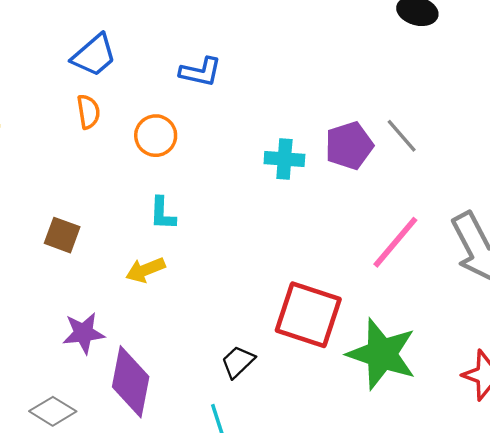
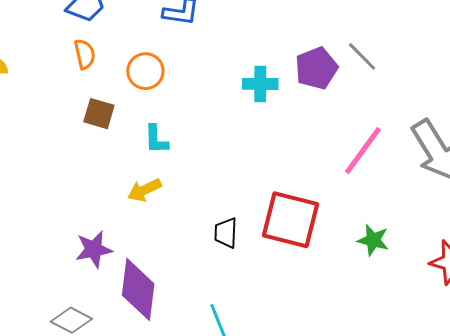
brown square: (62, 235) -> (99, 114), moved
green star: (382, 354) -> (373, 240), moved, size x0.5
black trapezoid: (238, 362) -> (226, 233), moved, turned -40

